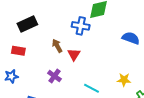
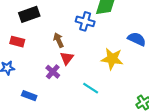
red triangle: (74, 54) -> (67, 58), moved
yellow star: (124, 80) -> (112, 59), moved, size x1.5

